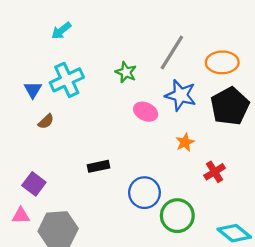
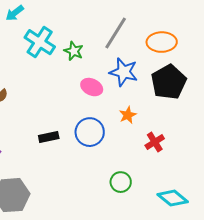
cyan cross: (67, 80) -> (40, 42), moved, turned -32
blue circle: (144, 193) -> (90, 132), moved
green circle: (177, 216) -> (121, 182), size x0.7

